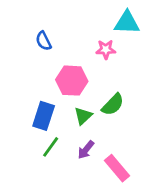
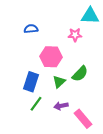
blue semicircle: (44, 41) -> (31, 29), turned 112
purple arrow: (86, 150) -> (61, 106), turned 40

